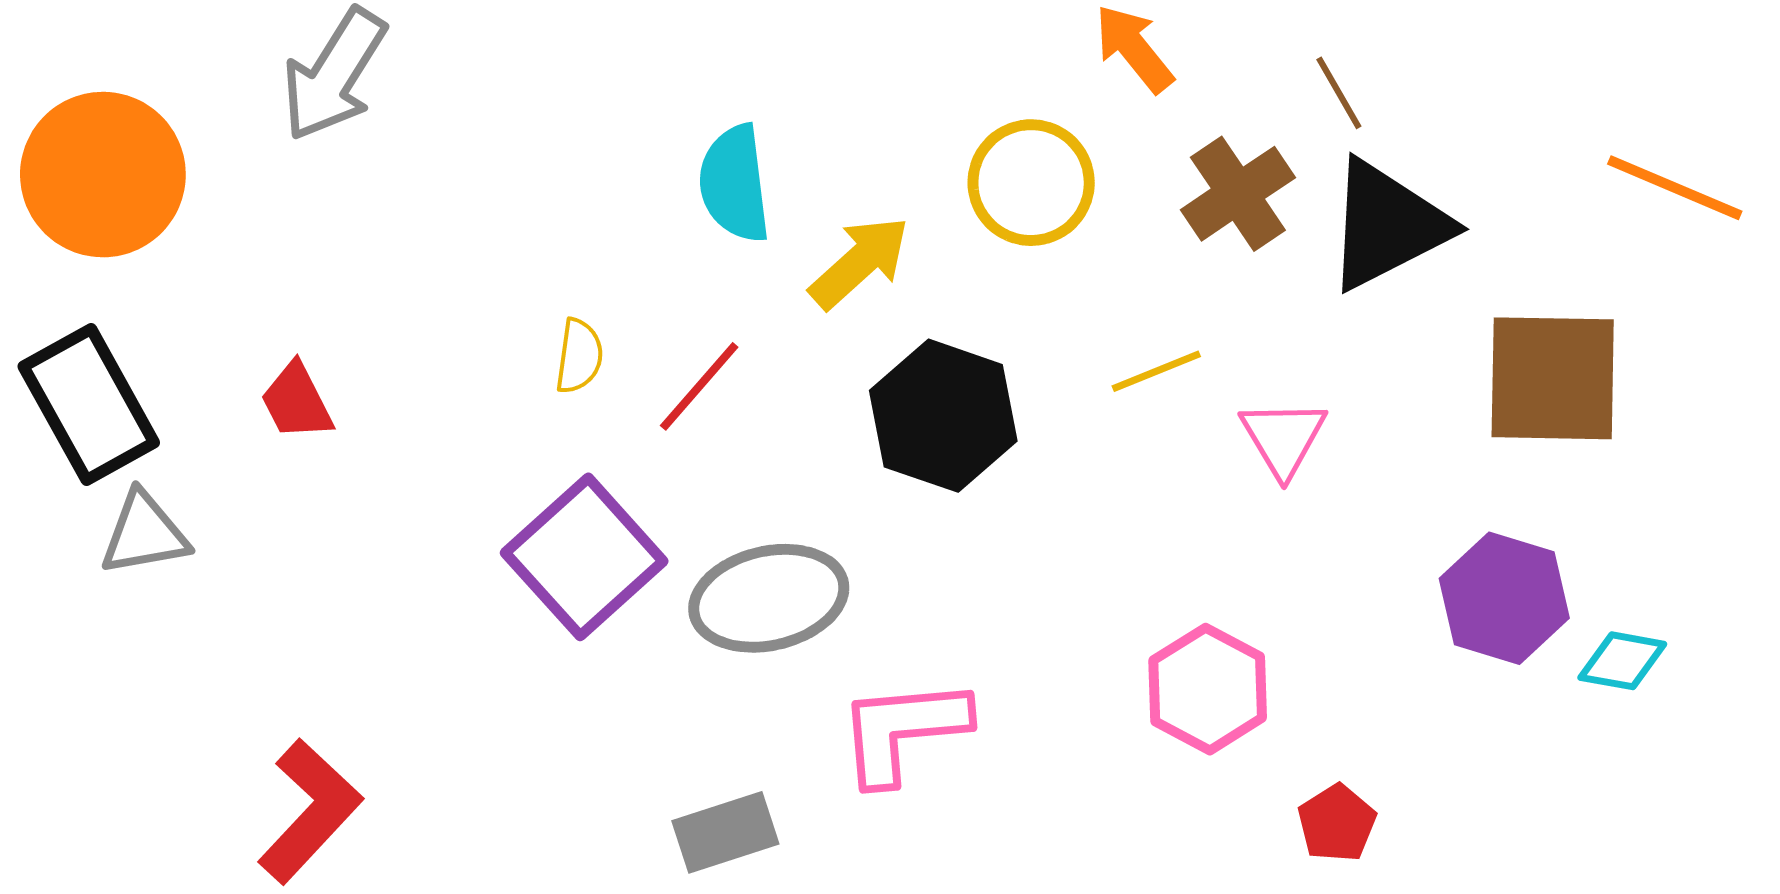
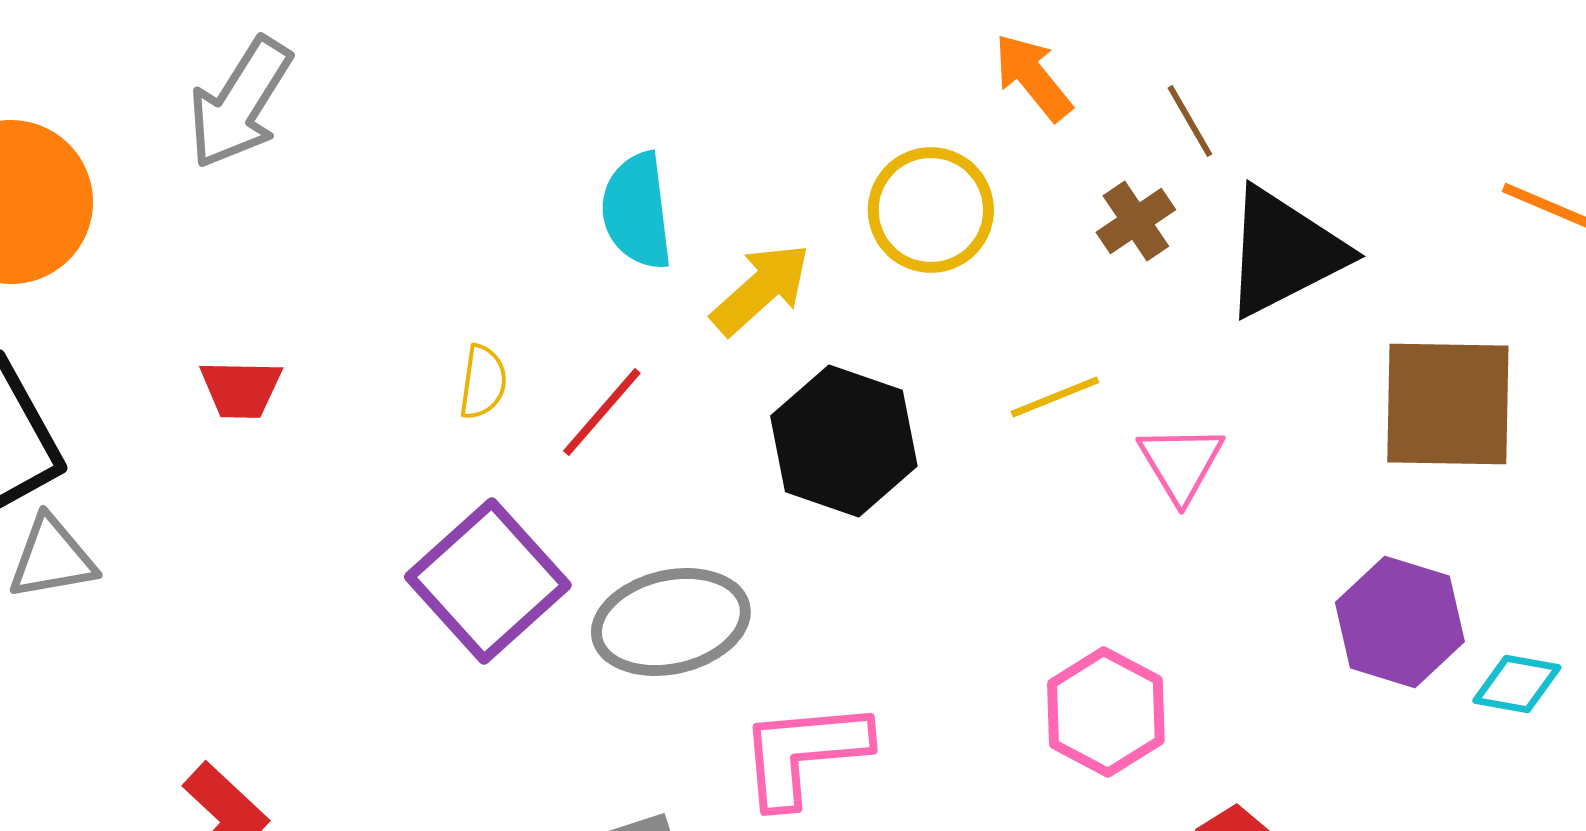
brown line: (1339, 93) -> (1190, 121), moved
brown cross: (1238, 194) -> (1136, 221), size x0.7
red trapezoid: (297, 402) -> (241, 389), moved, turned -62

